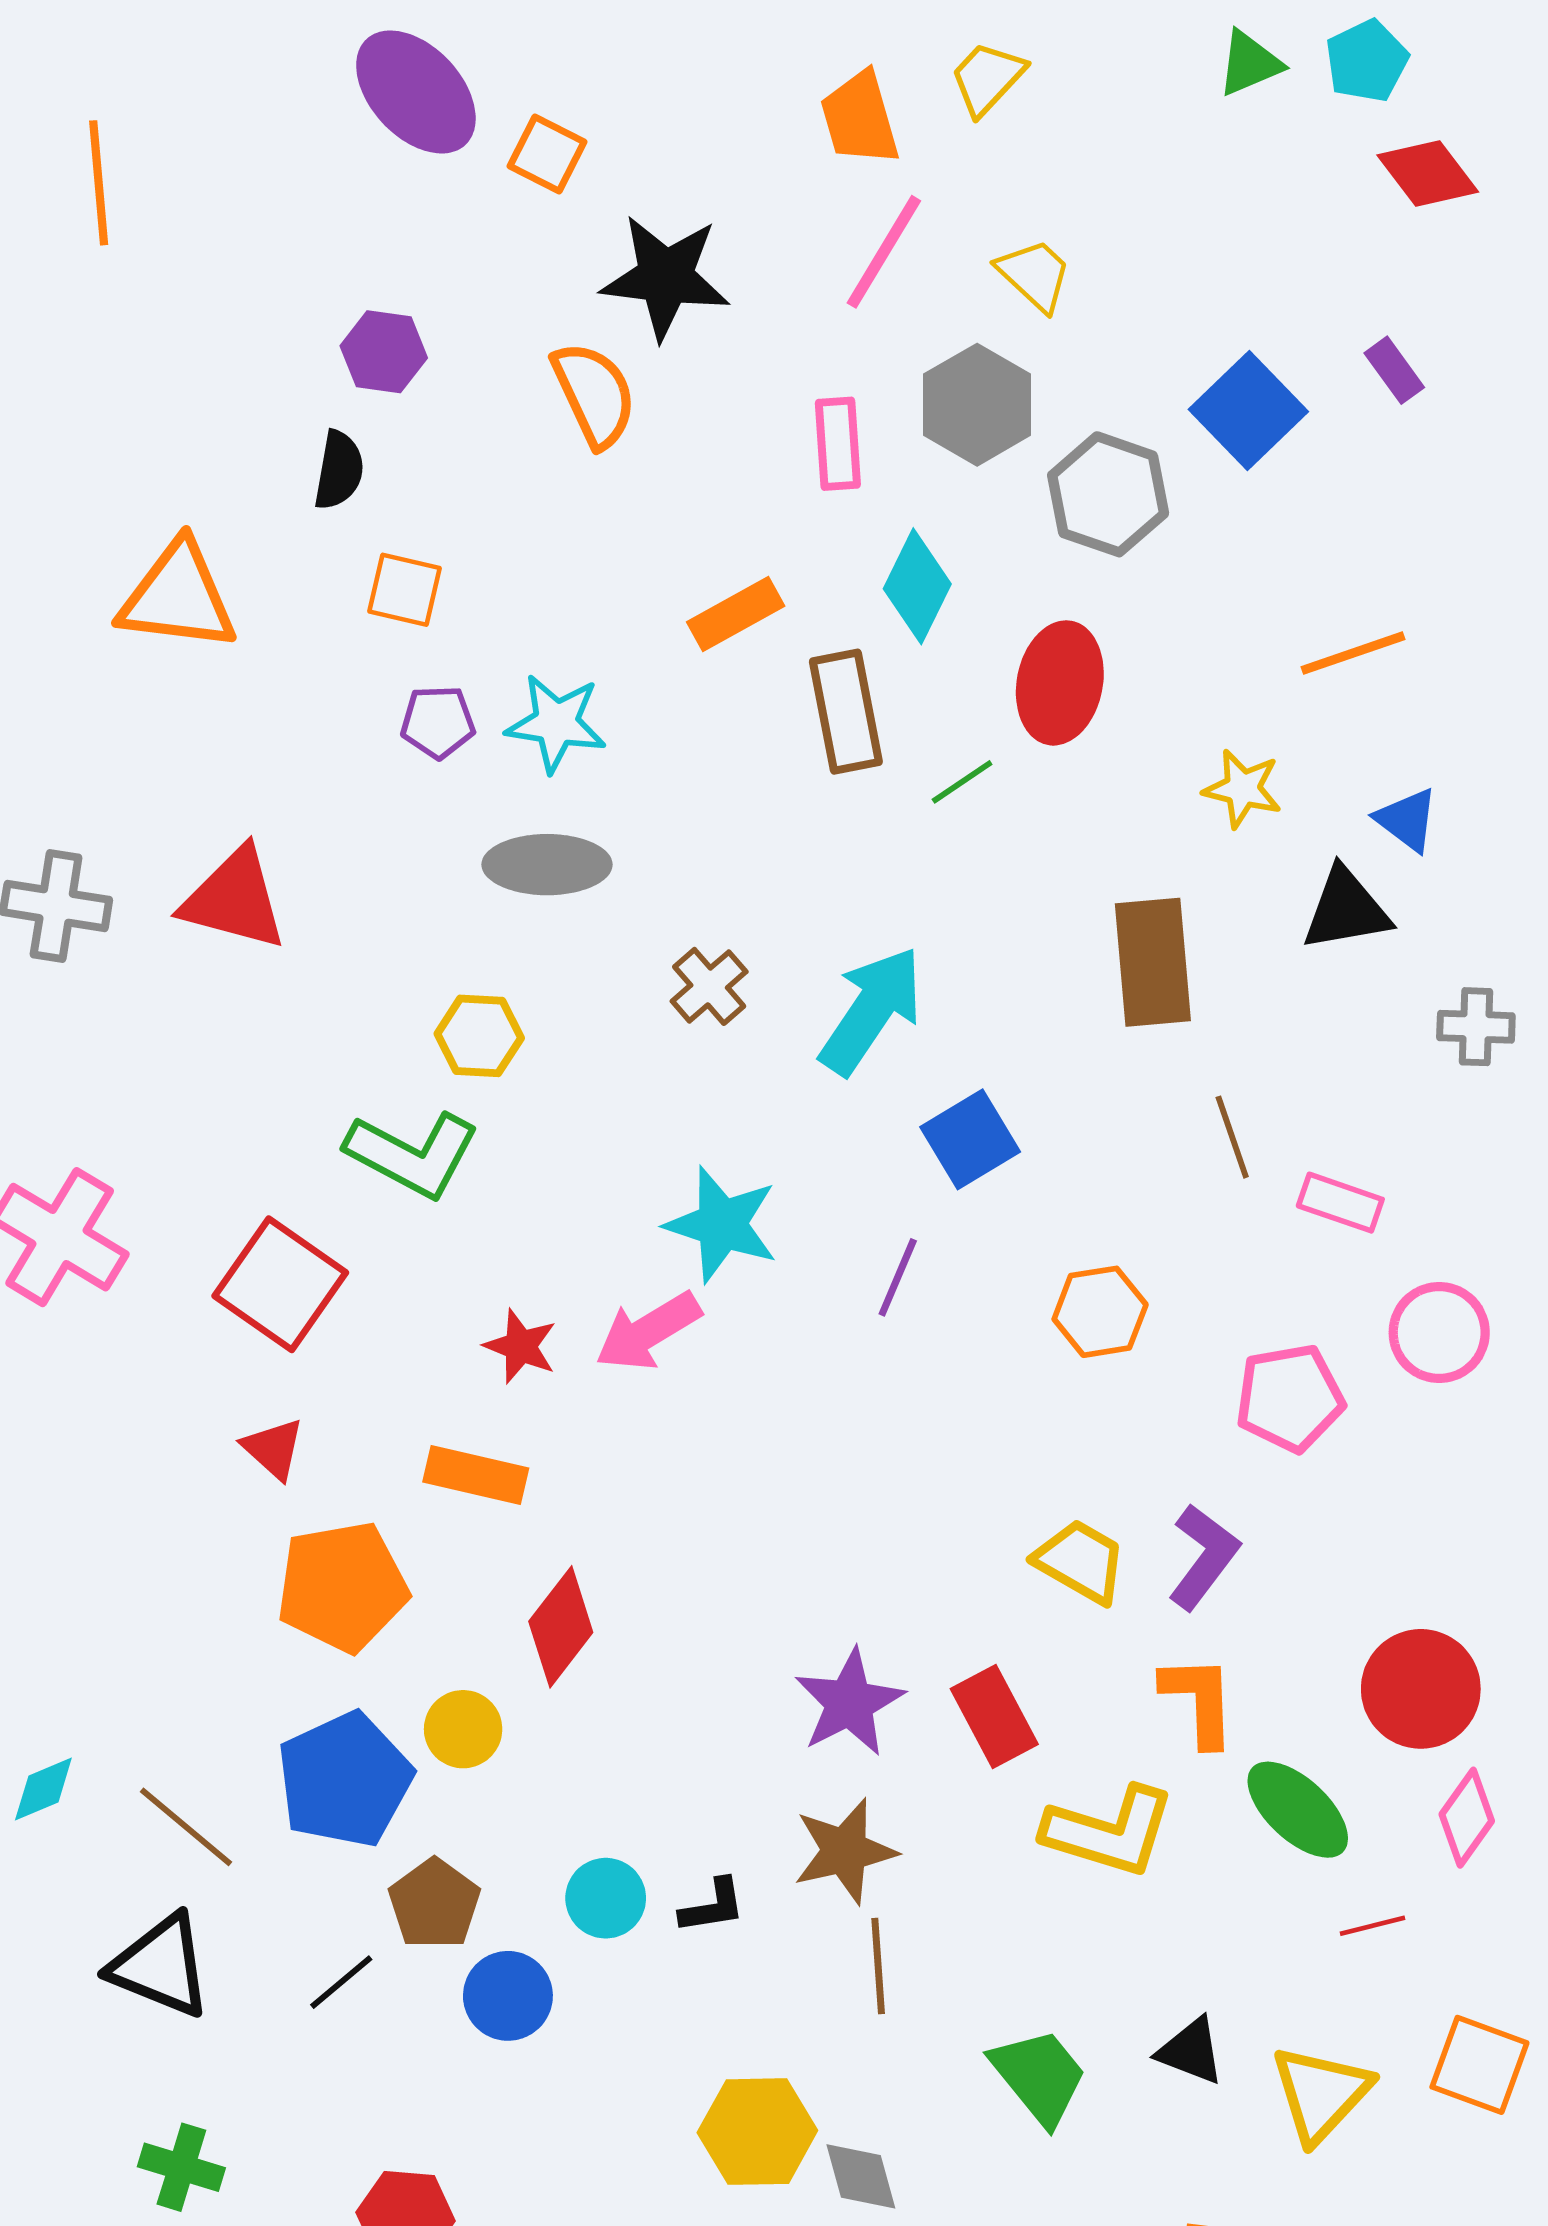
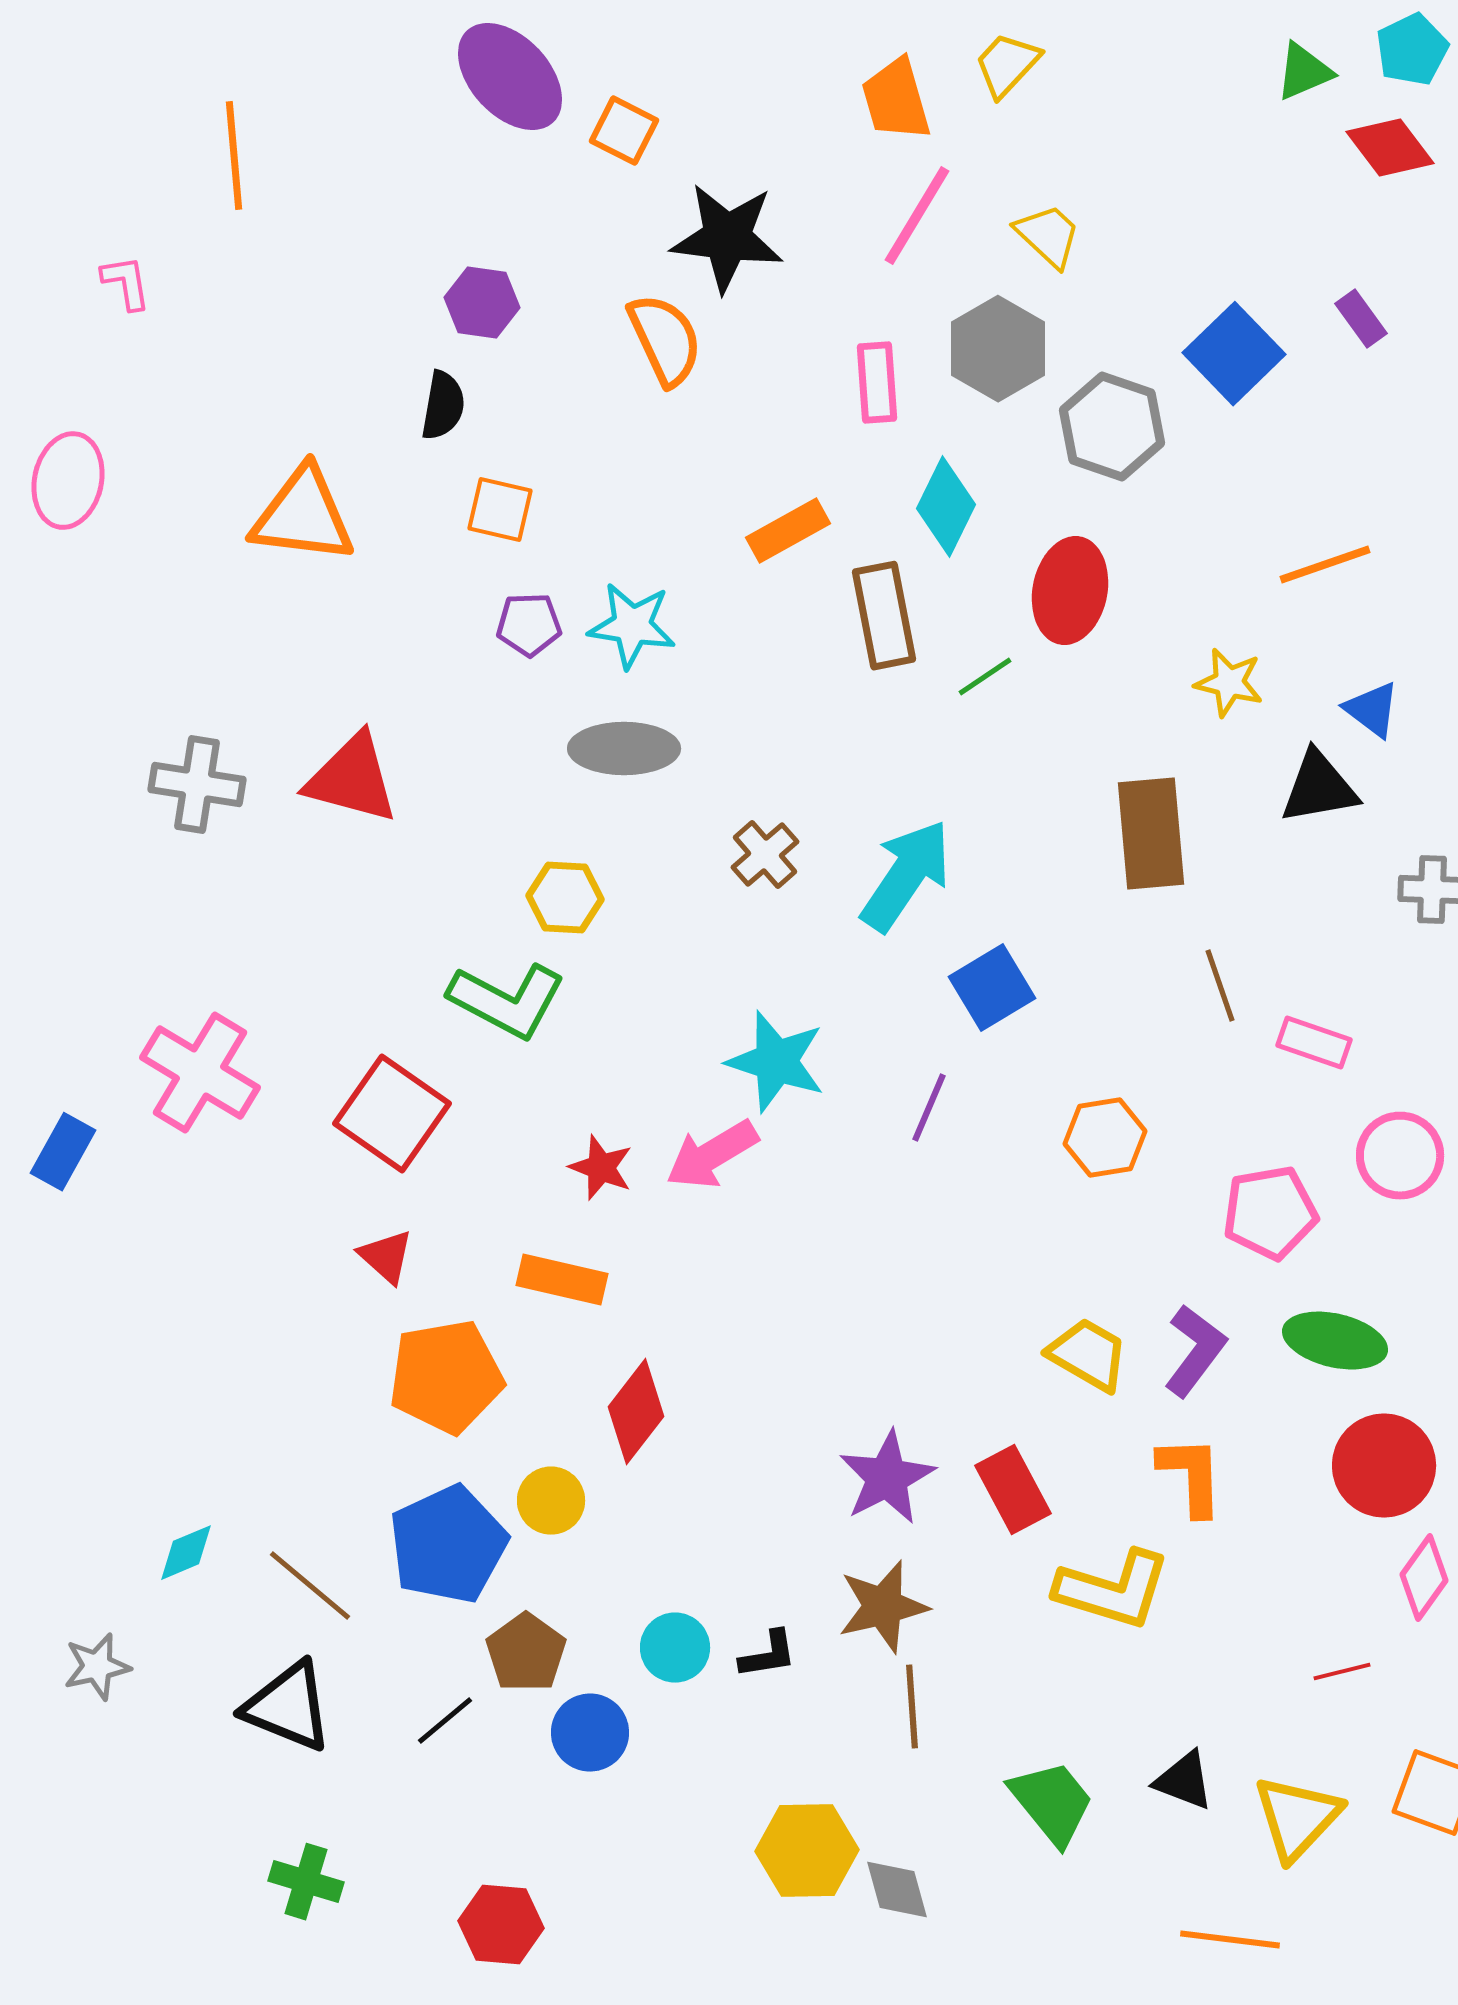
cyan pentagon: (1367, 61) -> (1412, 50), moved
green triangle: (1249, 63) -> (1304, 72), moved
green ellipse: (1298, 1810) -> (1335, 1341), moved, turned -30

